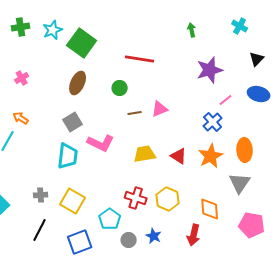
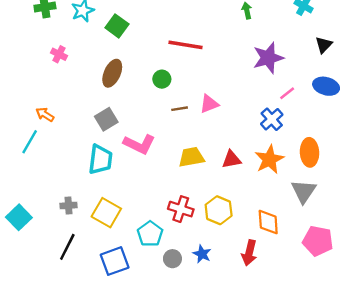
green square: (82, 43) -> (117, 26), size x0.7
pink cross: (22, 78) -> (59, 54), moved, turned -32
red triangle: (179, 156) -> (232, 159), turned -42

